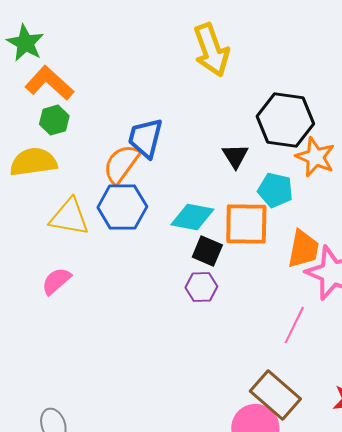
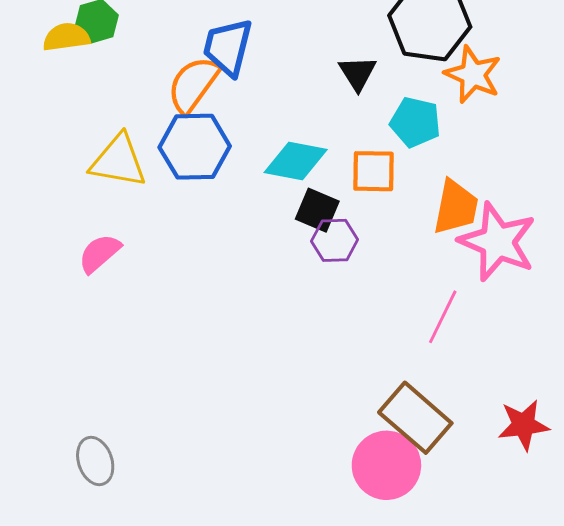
yellow semicircle: (33, 162) -> (66, 37), moved, size x0.7
orange square: (246, 224) -> (373, 171), size x0.7
purple hexagon: (201, 287) -> (335, 240), moved

